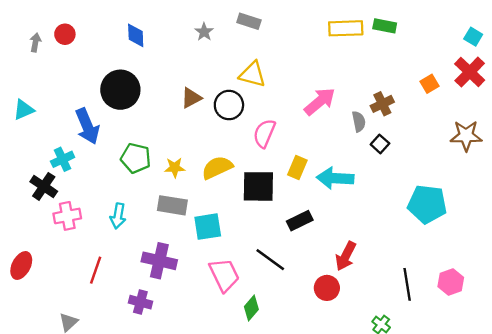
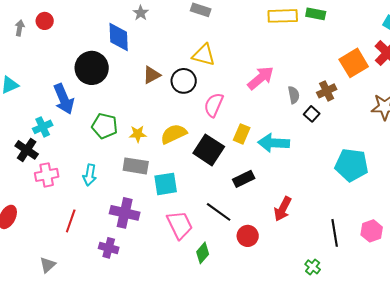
gray star: (204, 32) -> (141, 13), moved
blue diamond: (136, 35) -> (119, 37), moved, size x1.4
orange square: (430, 84) -> (354, 63), size x1.8
brown cross: (382, 104) -> (327, 91), moved
black square: (258, 186) -> (209, 150), turned 32
red circle: (327, 288) -> (248, 236), moved

